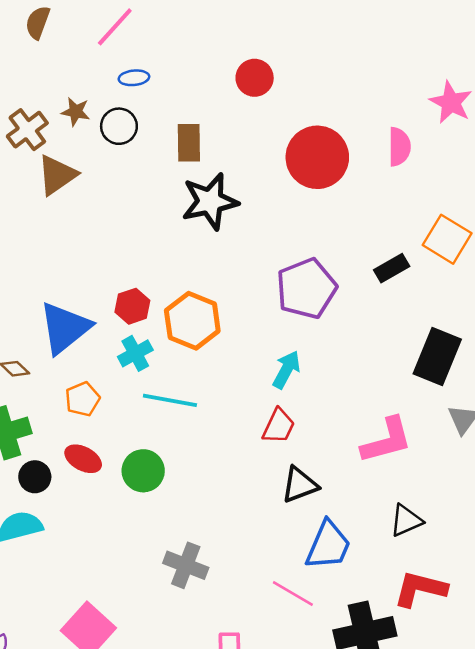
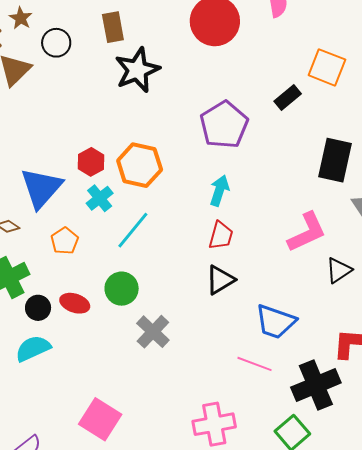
brown star: (76, 112) -> (21, 18), turned 30
black circle: (119, 126) -> (56, 43), moved
cyan line: (170, 400) -> (133, 230), turned -51
red ellipse: (83, 459) -> (75, 303), moved
black triangle: (300, 485) -> (220, 280), moved
black triangle: (406, 521) -> (339, 270), moved
blue trapezoid: (328, 545) -> (275, 322), turned 96
gray cross: (186, 565) -> (153, 332), moved, turned 32

